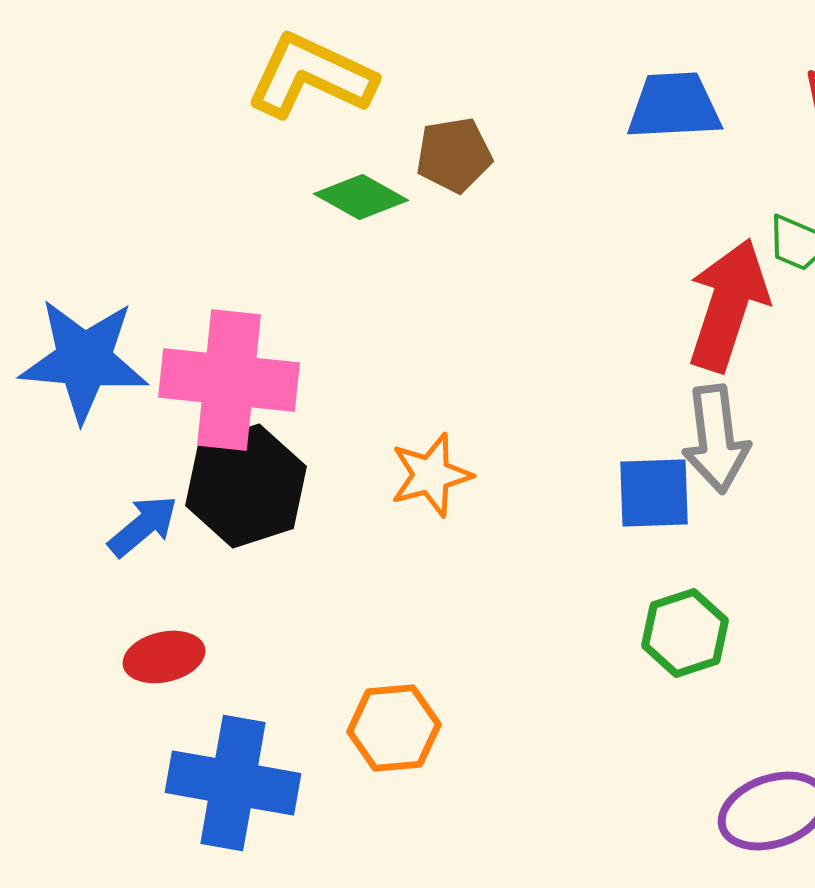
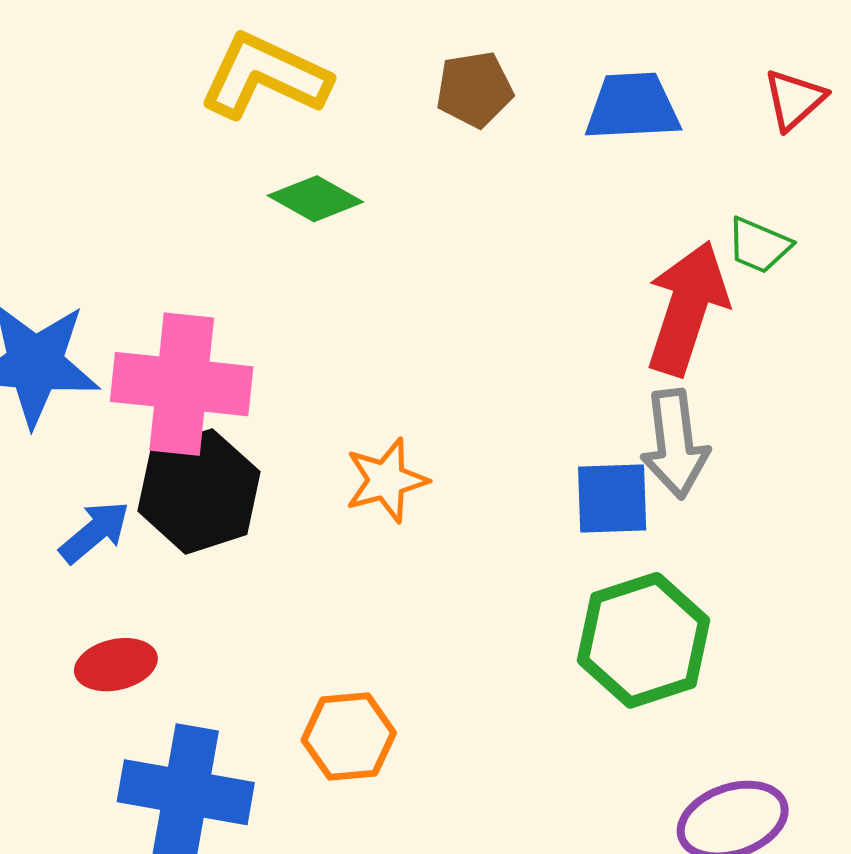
brown pentagon: (454, 155) -> (474, 89), moved
green hexagon: (685, 633) -> (644, 640), size x1.5

